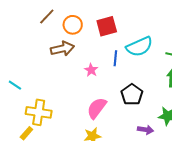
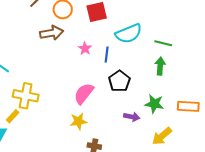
blue line: (115, 58) -> (107, 55), moved
pink star: (91, 70) -> (85, 48), moved

